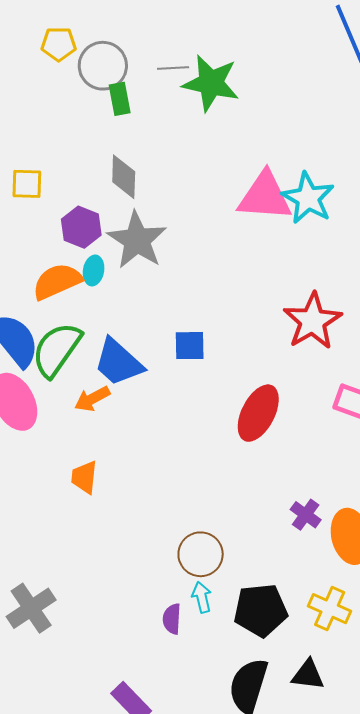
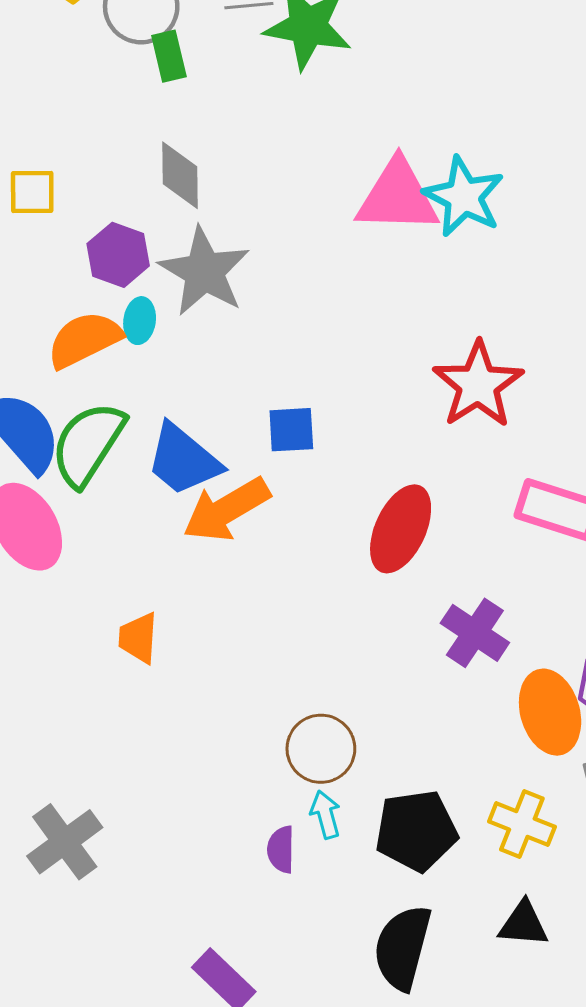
orange arrow: (92, 399) -> (226, 510), moved, size x1.6
purple cross: (306, 515) -> (475, 633), moved, size x1.4
black triangle: (308, 675) -> (523, 924), moved

